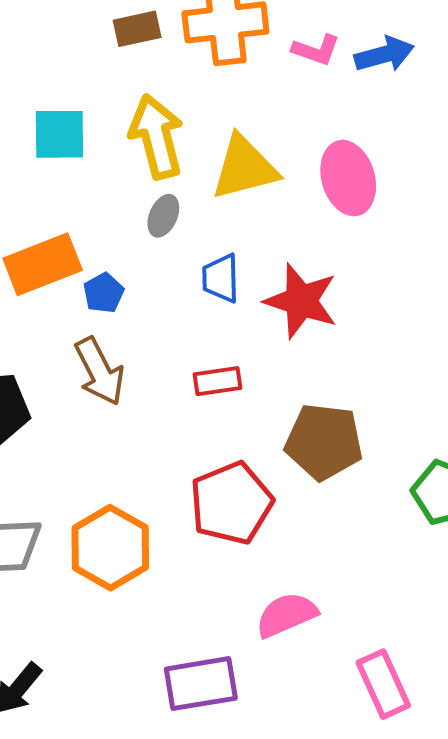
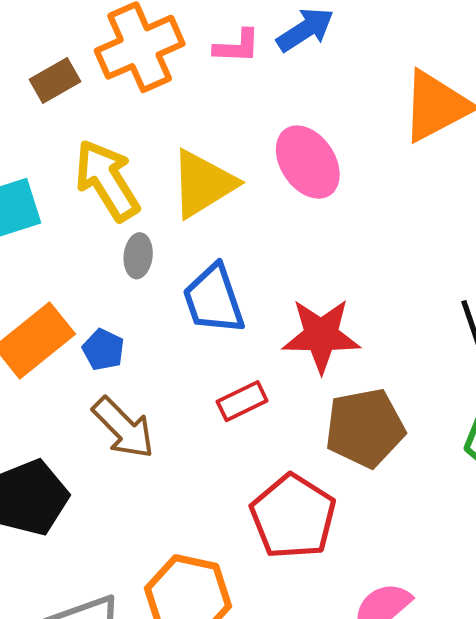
blue trapezoid: (221, 278) -> (214, 299), size x1.4
red star: (301, 301) -> (321, 335), moved

